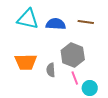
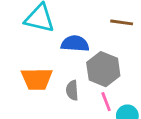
blue semicircle: (56, 24) -> (75, 44), moved

